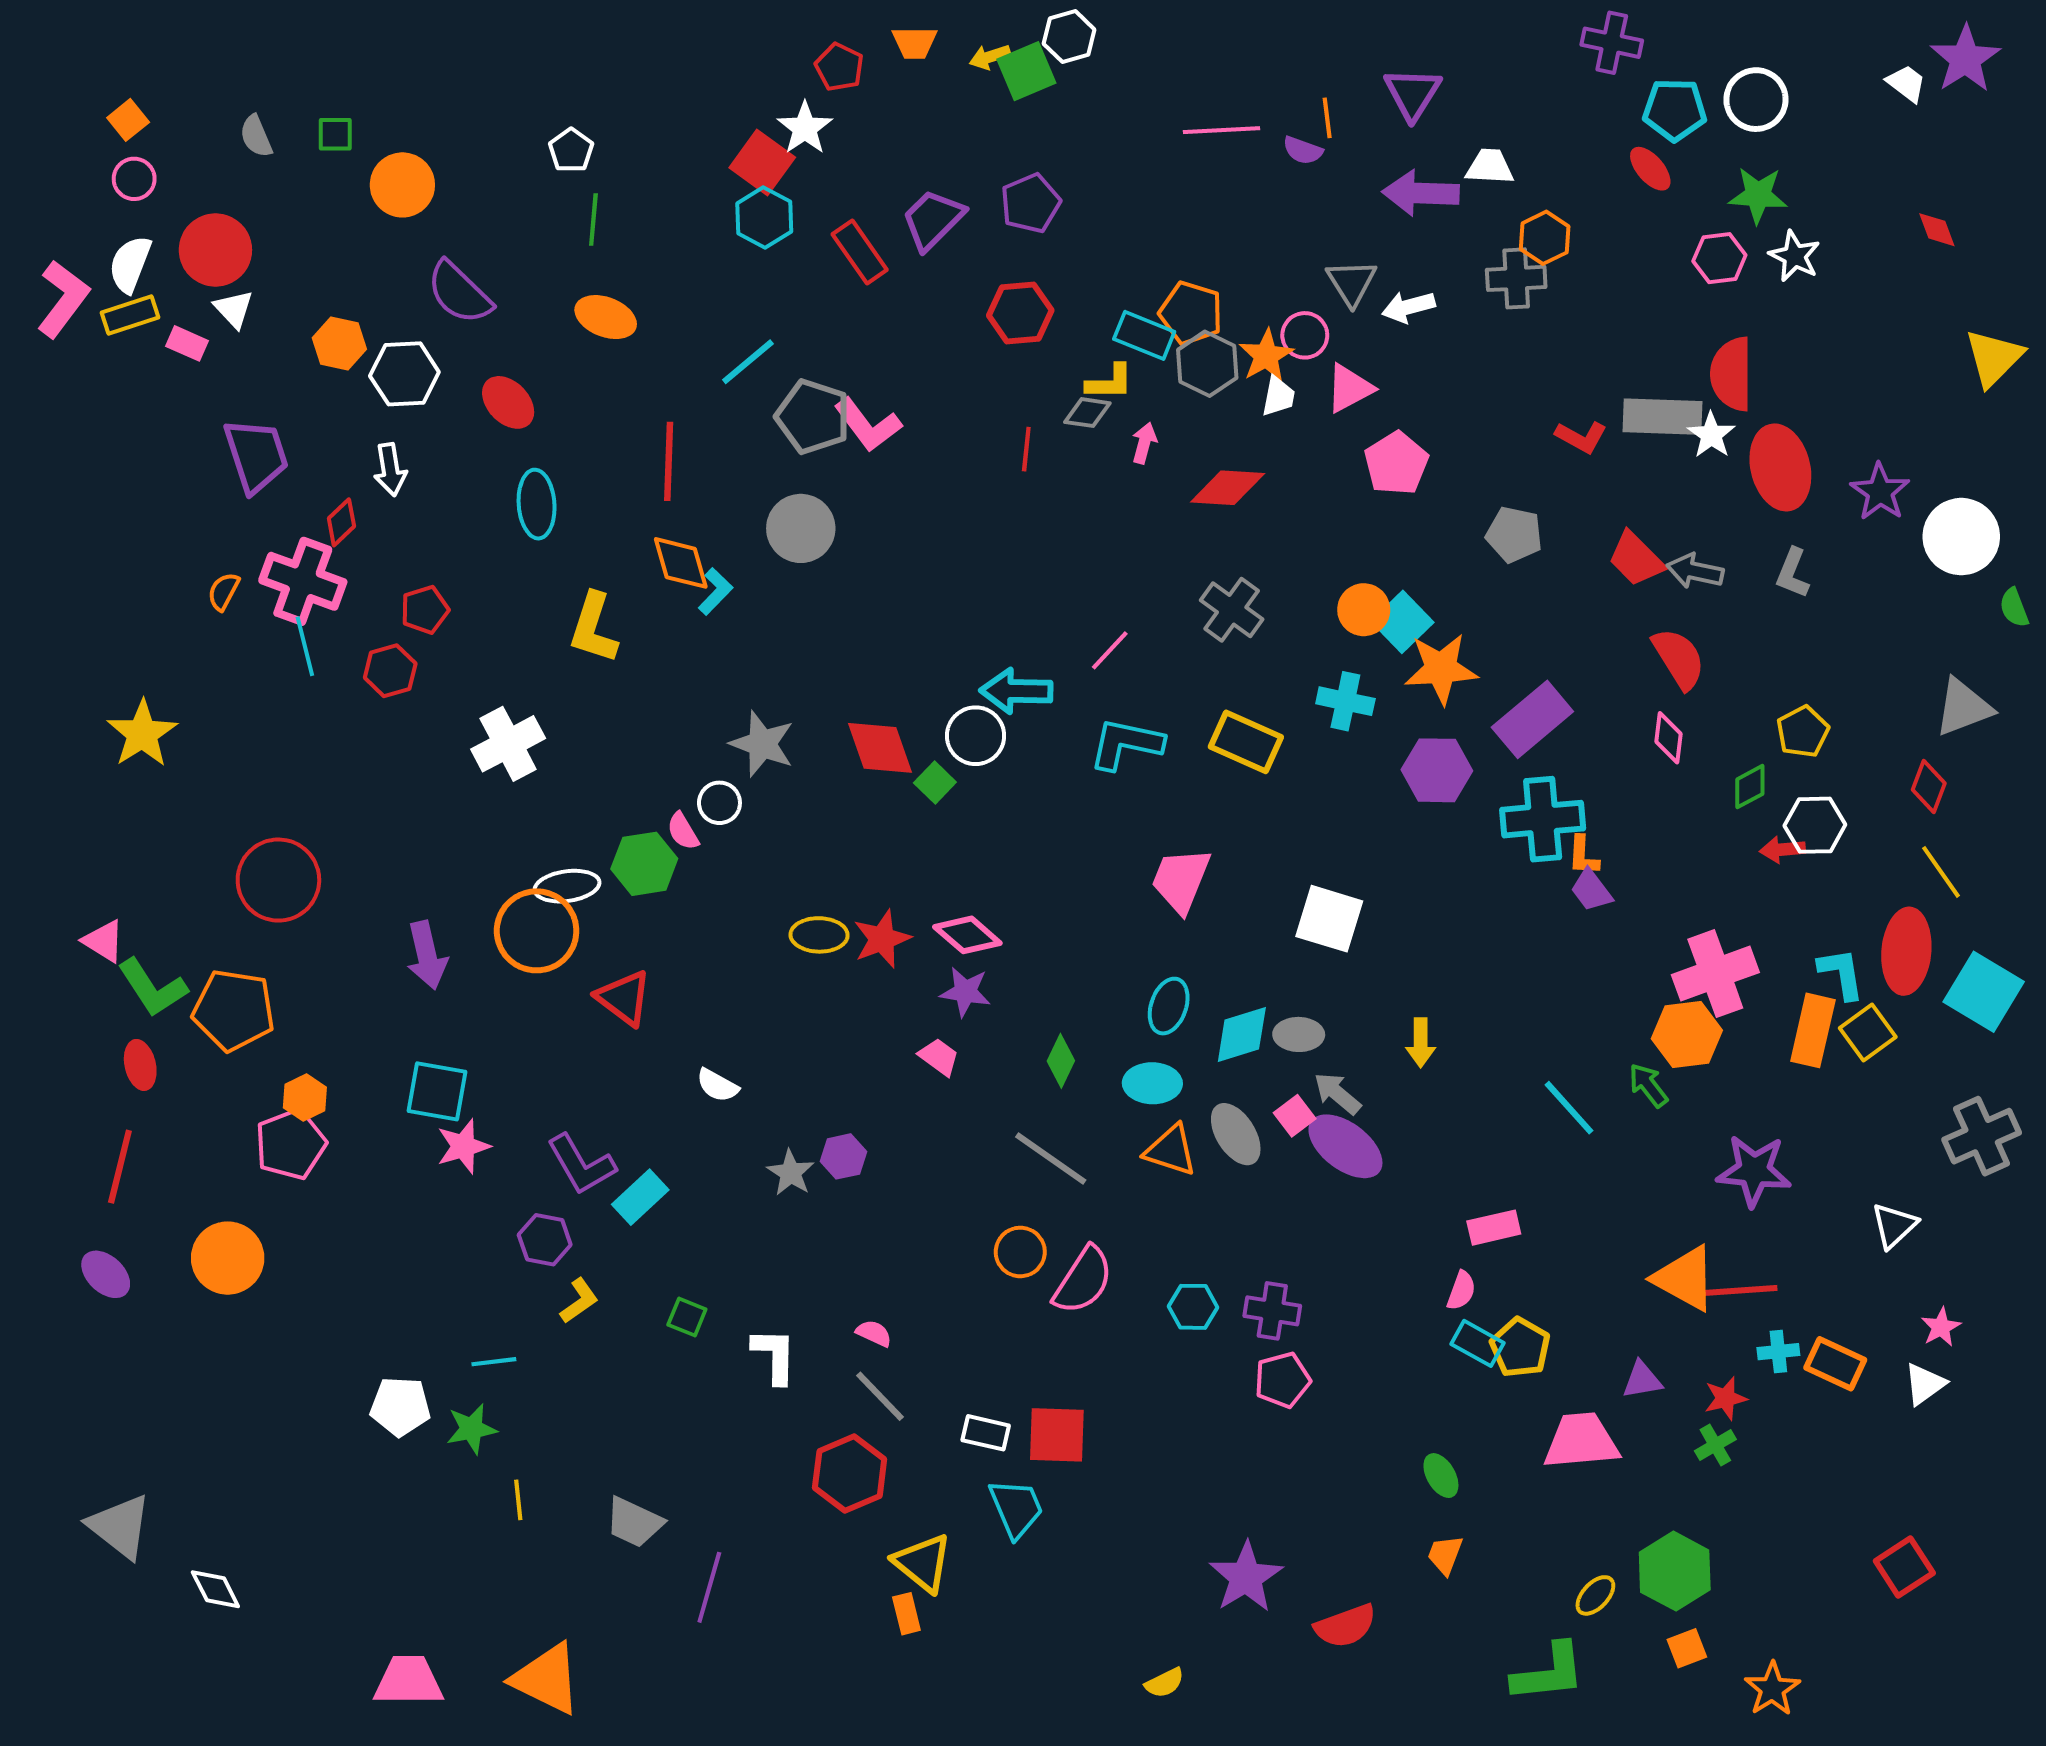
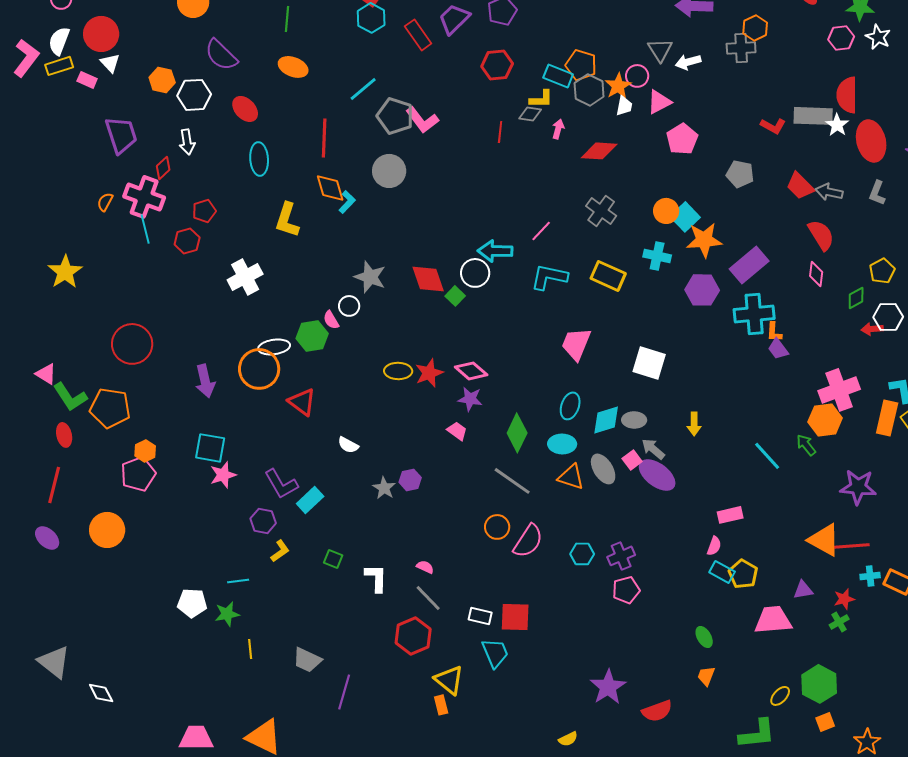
green diamond: (1061, 1061) -> (517, 433), size x1.5
purple cross: (1272, 1311) -> (621, 556), turned -32

